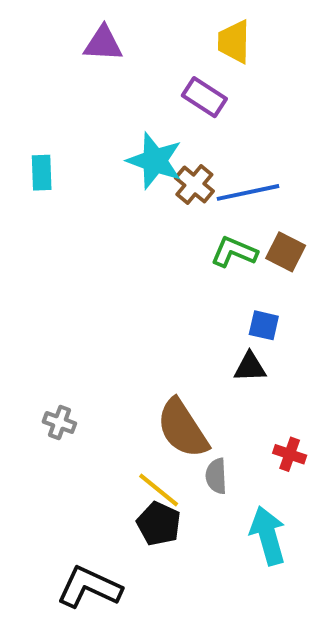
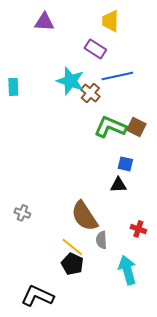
blue line: (248, 192) -> (117, 76), moved
green L-shape: (234, 252) -> (110, 127), size x1.4

